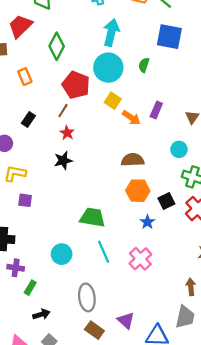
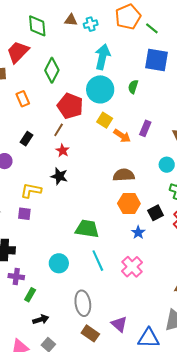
black star: (63, 160) -> (59, 176), turned 30
yellow L-shape: (15, 173) -> (31, 191), moved

